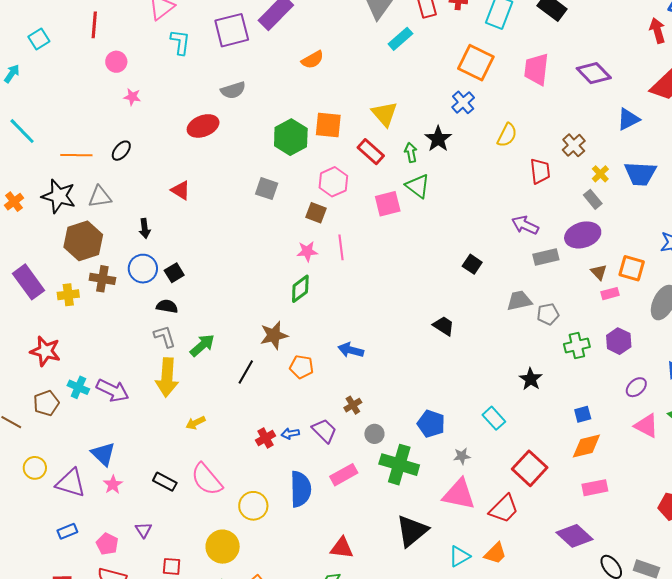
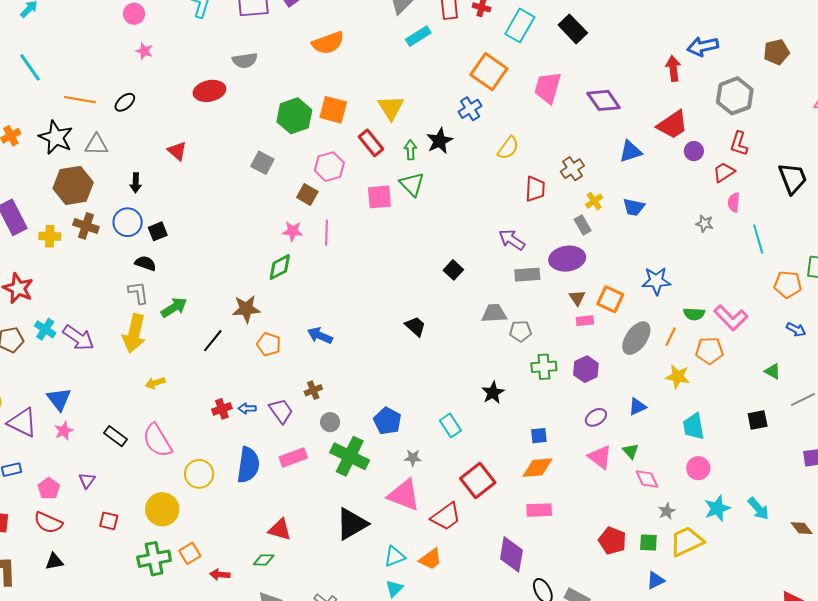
orange semicircle: (312, 60) -> (328, 43), size x1.4
blue trapezoid: (640, 174) -> (634, 207), size x0.7
purple diamond: (574, 536) -> (511, 554), turned 48

